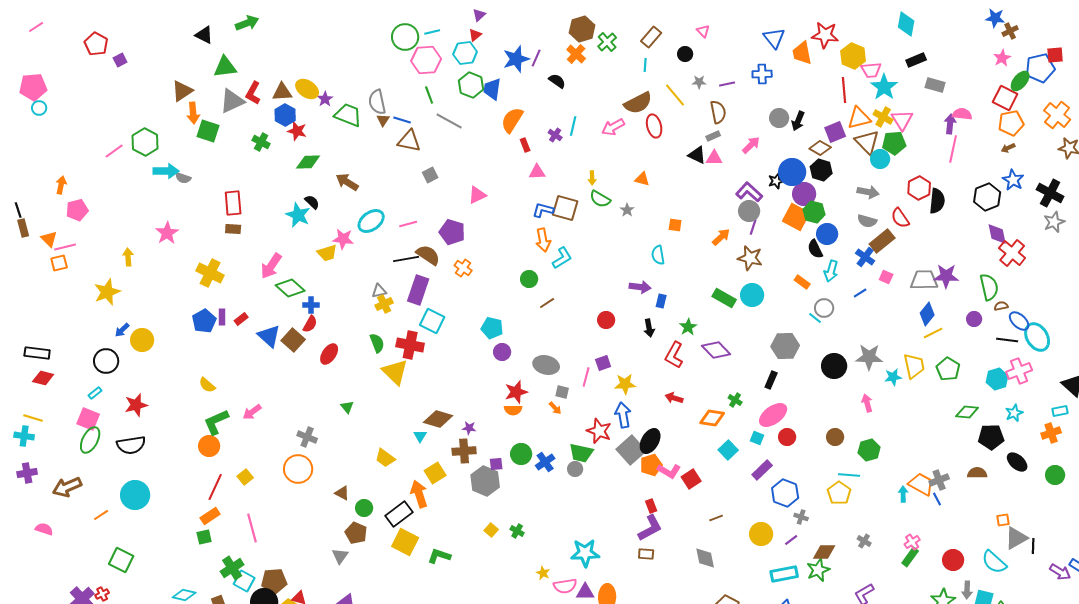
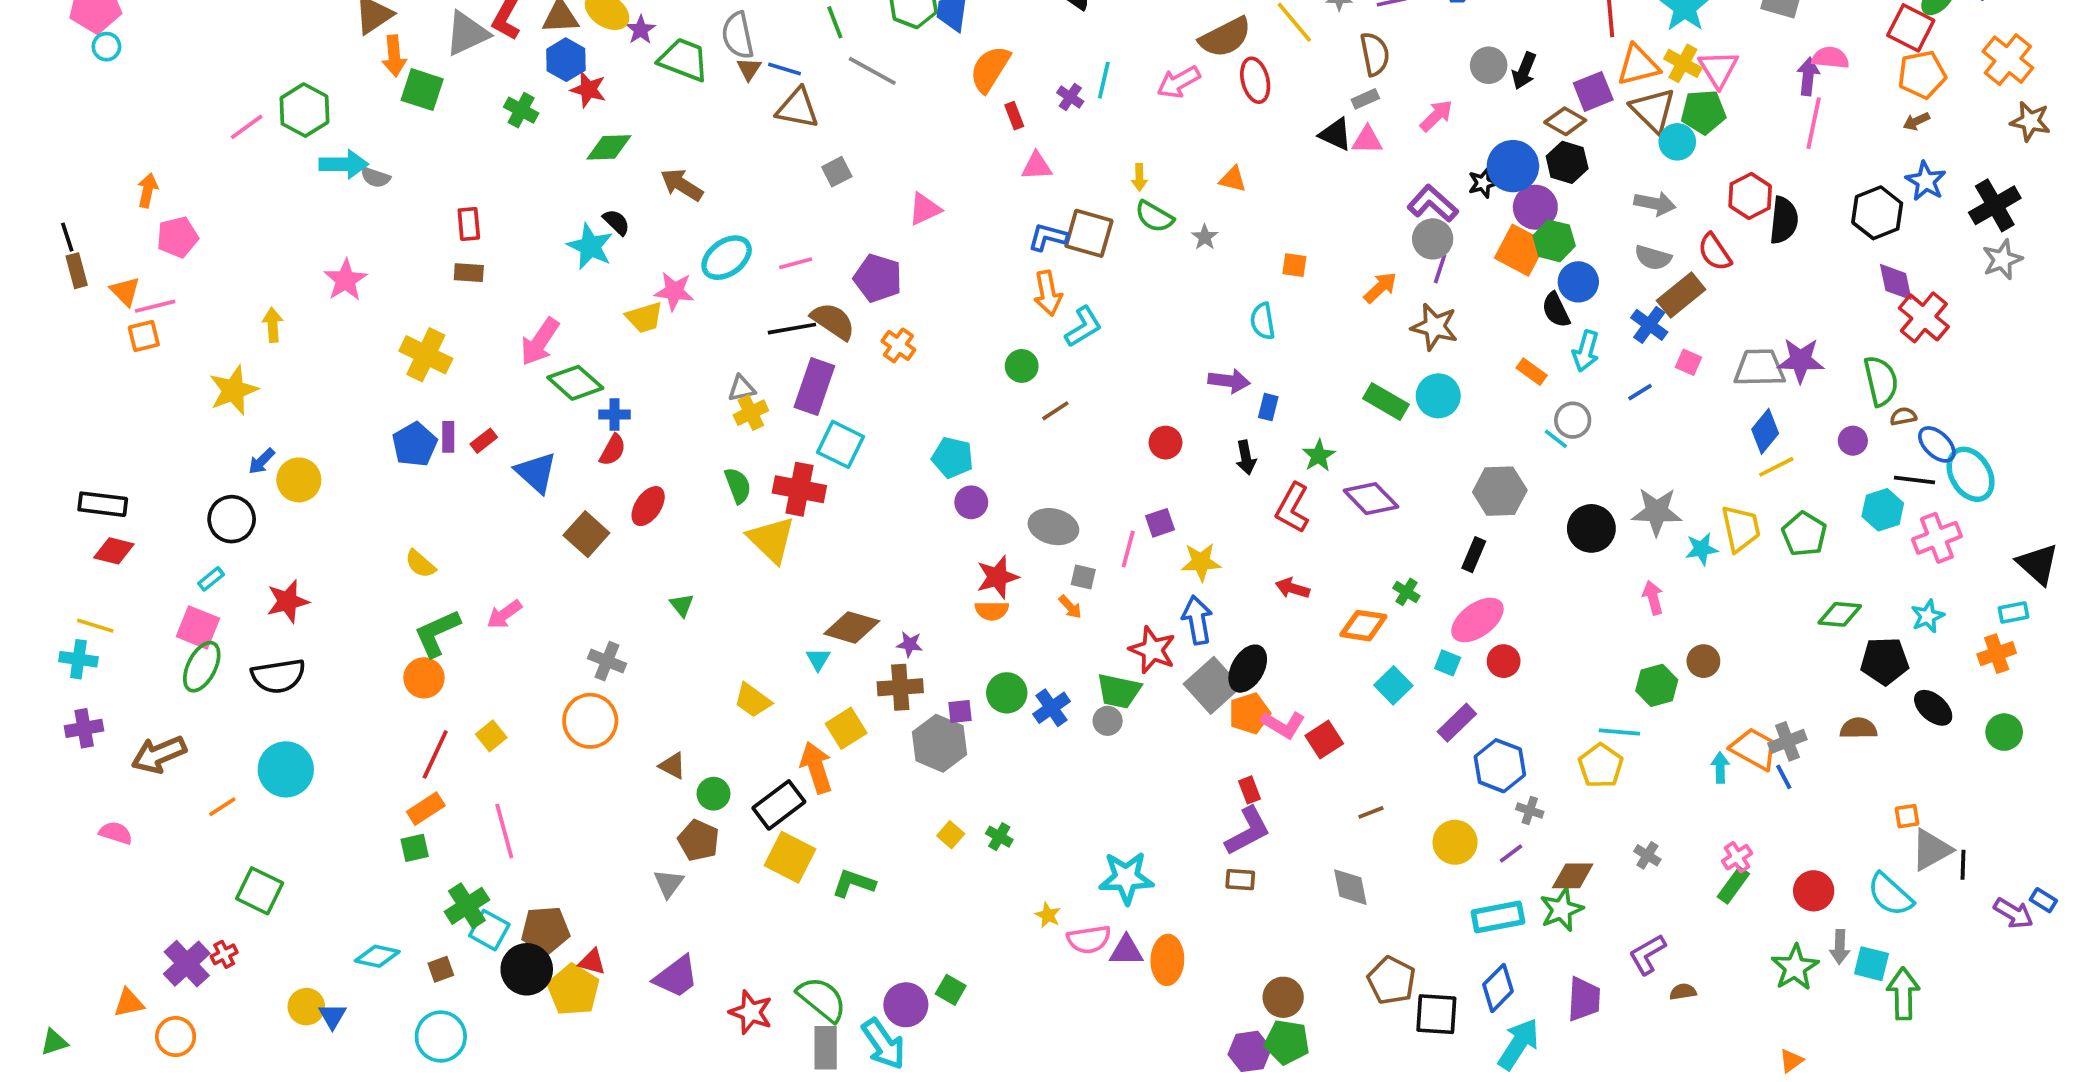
black cross: (1050, 193) -> (1995, 205), turned 32
red rectangle: (233, 203) -> (469, 224), size x0.7
brown square: (293, 340) -> (586, 534), moved
cyan hexagon: (997, 379) -> (1883, 510), moved
brown circle: (835, 437) -> (1703, 661), moved

